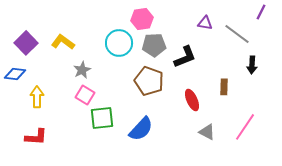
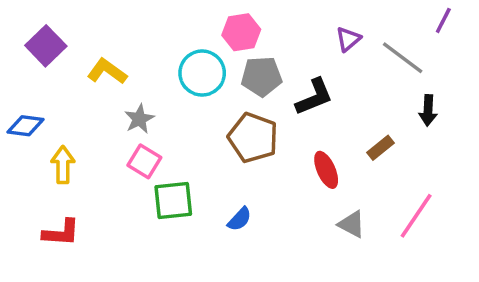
purple triangle: (205, 23) -> (348, 39), turned -49
purple square: (26, 43) -> (46, 46), moved
brown rectangle: (224, 87) -> (380, 148), turned 49
blue semicircle: (141, 129) -> (240, 219), size x0.6

